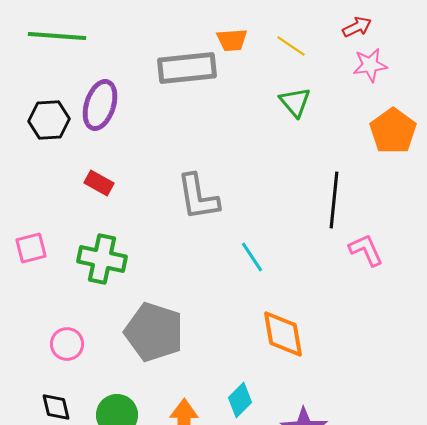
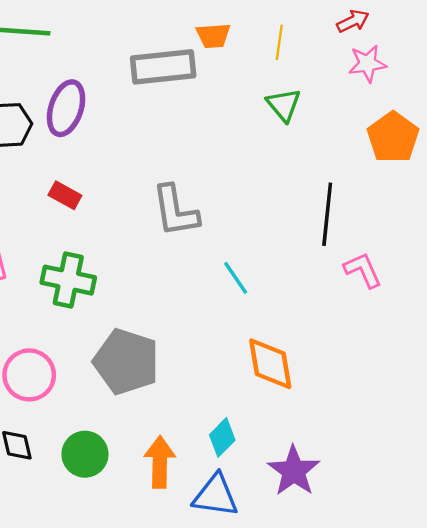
yellow line: (291, 46) -> (279, 42), turned 64
pink circle: (67, 344) -> (29, 375), size x1.4

